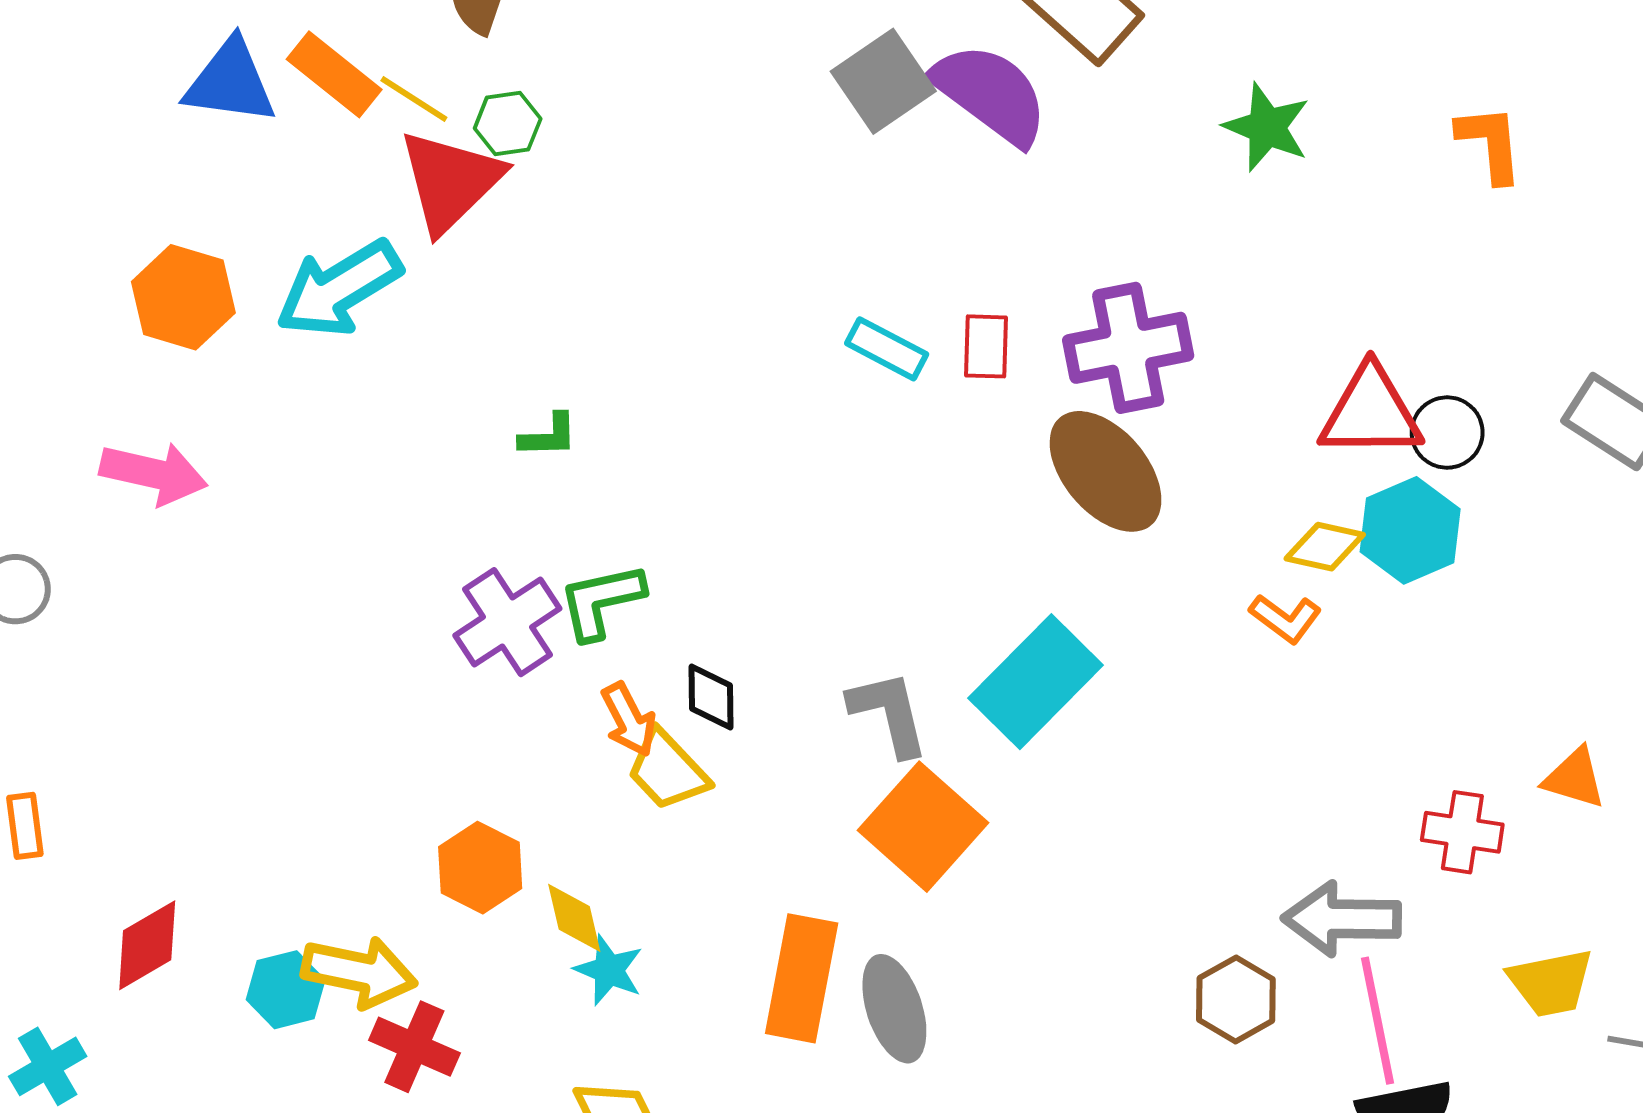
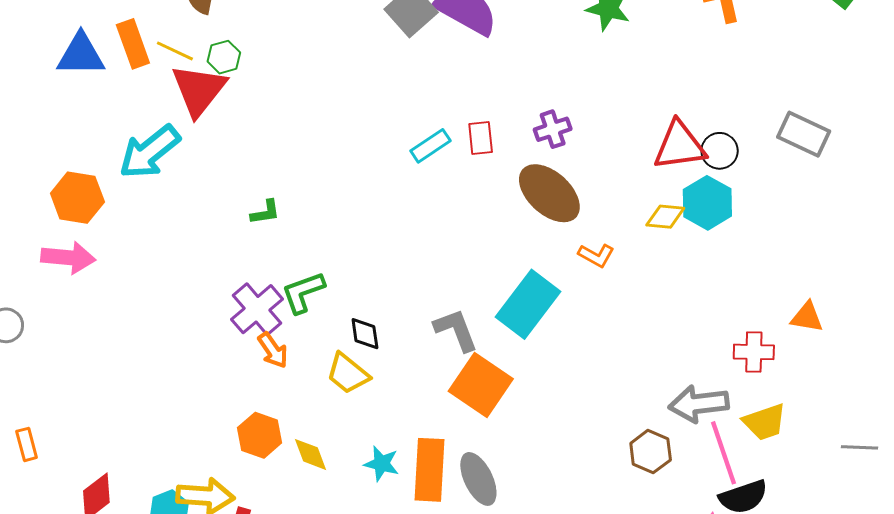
orange rectangle: (334, 74) -> (133, 44), turned 39
orange hexagon: (183, 297) -> (77, 198), moved
purple cross: (1128, 348) -> (553, 129), size x0.6
cyan rectangle: (887, 349) -> (431, 146), turned -54
orange L-shape: (1285, 618) -> (596, 255), moved
orange arrow: (629, 720) -> (273, 350), moved
cyan star: (609, 970) -> (381, 464), moved
yellow trapezoid: (1551, 983) -> (765, 422), moved

